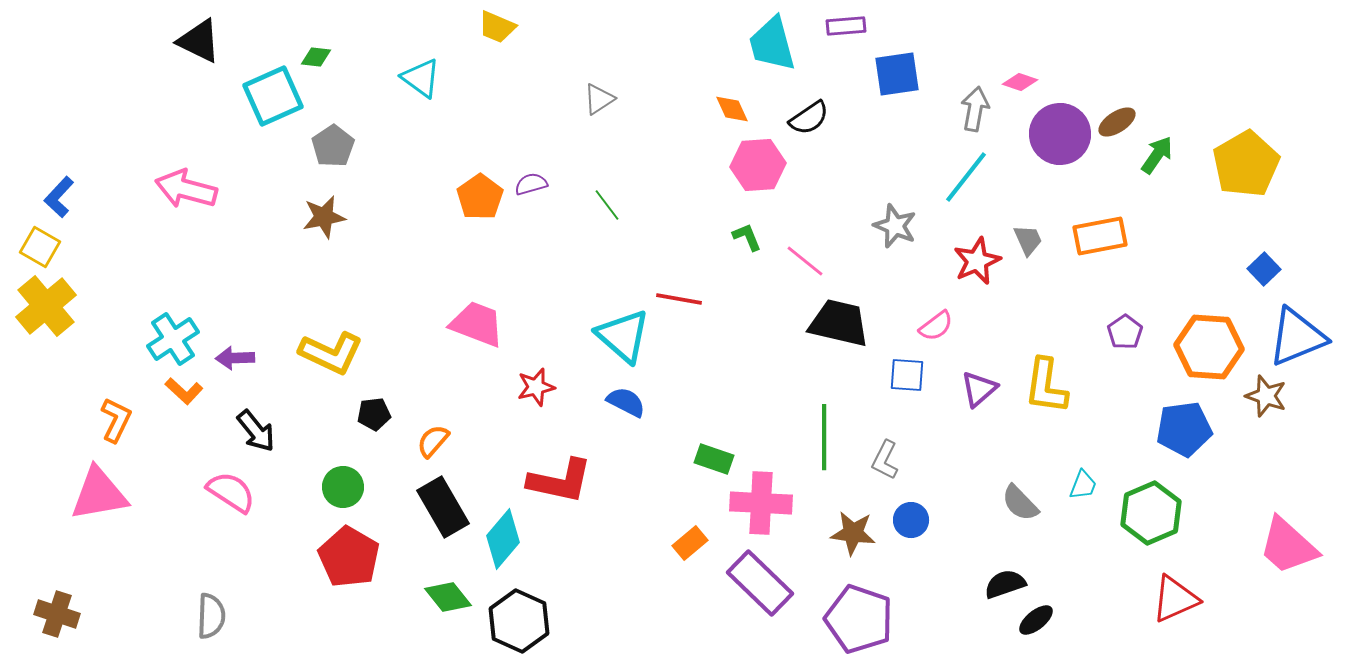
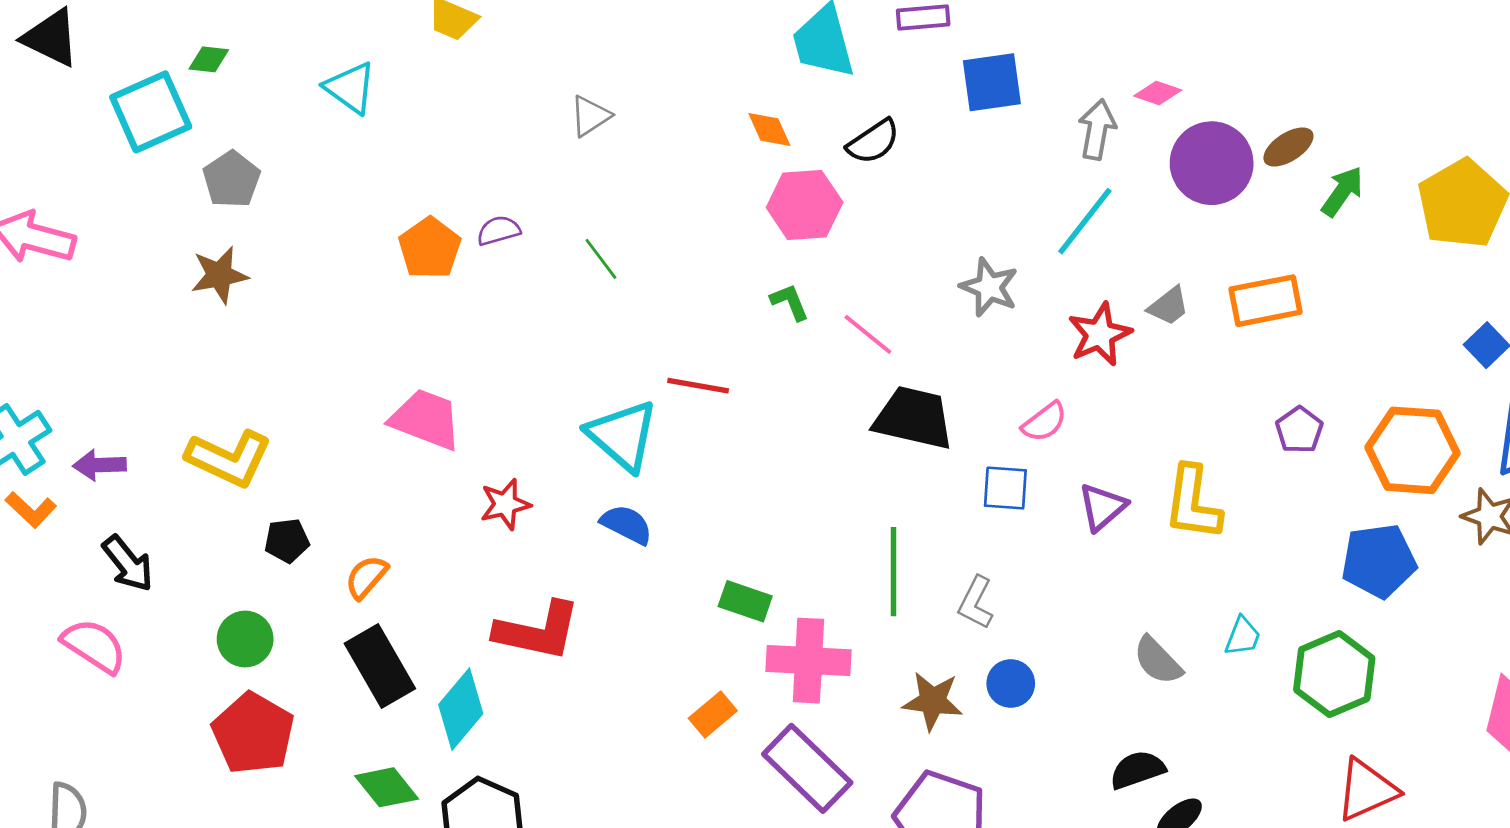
gray trapezoid: (1028, 240) -> (1168, 306), turned 76

